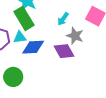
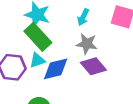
cyan arrow: (63, 19) -> (83, 17), moved
gray star: (75, 36) -> (87, 44), moved

